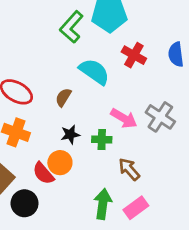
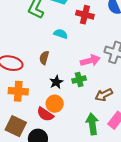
cyan semicircle: (94, 72) -> (61, 34), size x0.6
pink arrow: (124, 118) -> (90, 60), turned -30
brown arrow: (129, 169) -> (104, 95), turned -60

